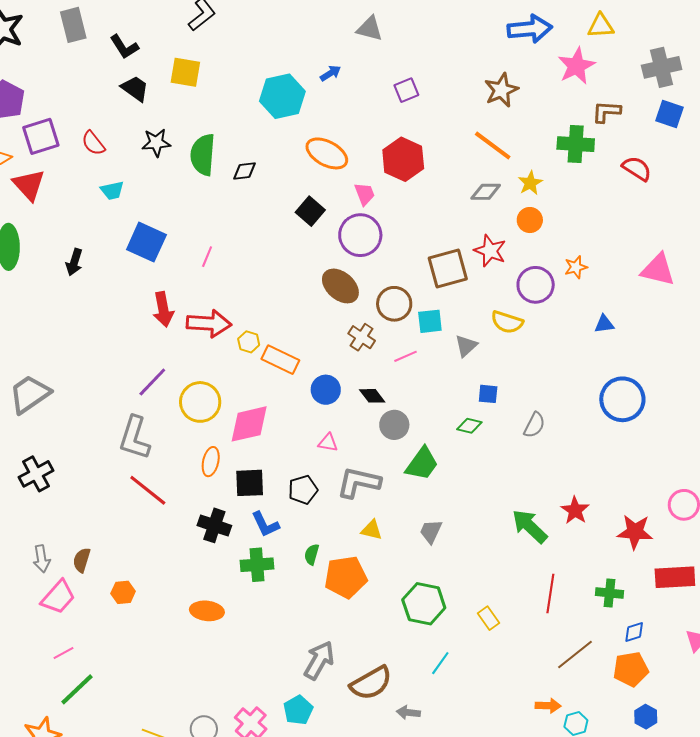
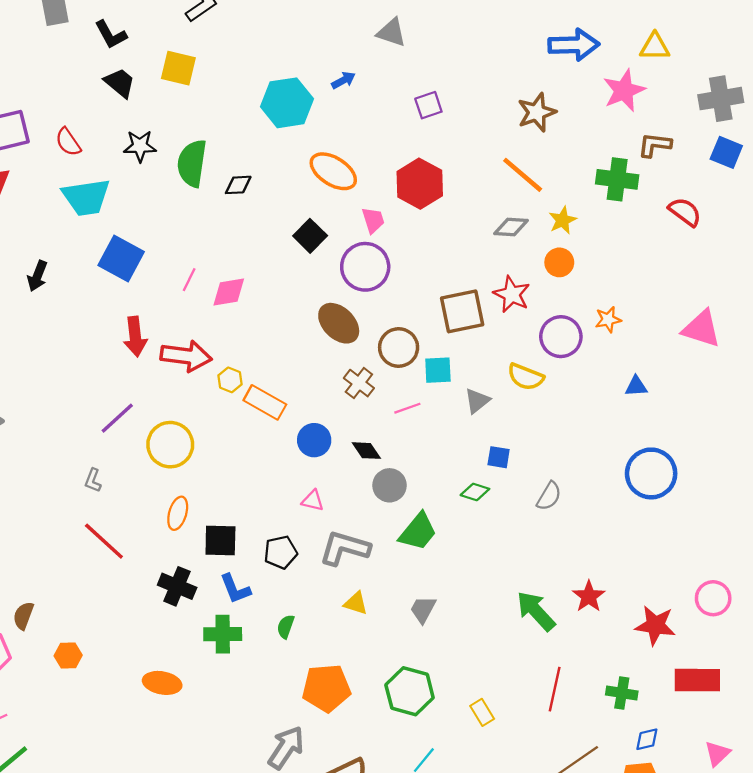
cyan trapezoid: (112, 190) -> (86, 197), size x1.8
pink diamond: (249, 424) -> (229, 292), moved, size x0.7
gray L-shape: (135, 438) -> (93, 480), size x0.5
orange pentagon: (346, 577) -> (326, 688), moved

